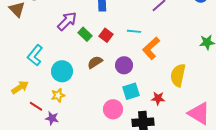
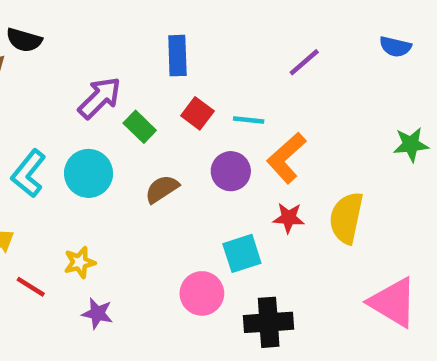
red square: (106, 35) -> (197, 113), moved
purple circle: (124, 65) -> (231, 171), moved
cyan circle: (62, 71) -> (89, 173), moved
red star: (158, 98) -> (289, 218), moved
purple star: (52, 118) -> (97, 313), moved

